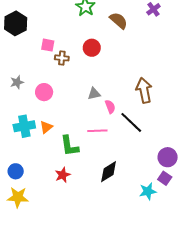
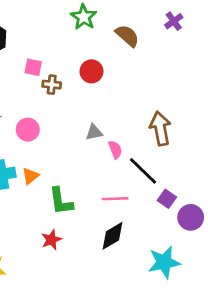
pink line: (97, 131) -> (115, 199), moved
purple square: (165, 178) -> (167, 199), moved
cyan star: (148, 191) -> (164, 262), size x1.4

